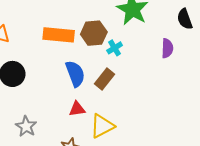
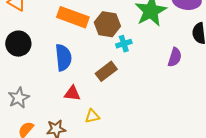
blue semicircle: (75, 74) -> (63, 57), moved
yellow triangle: (102, 126) -> (92, 116), size x0.6

